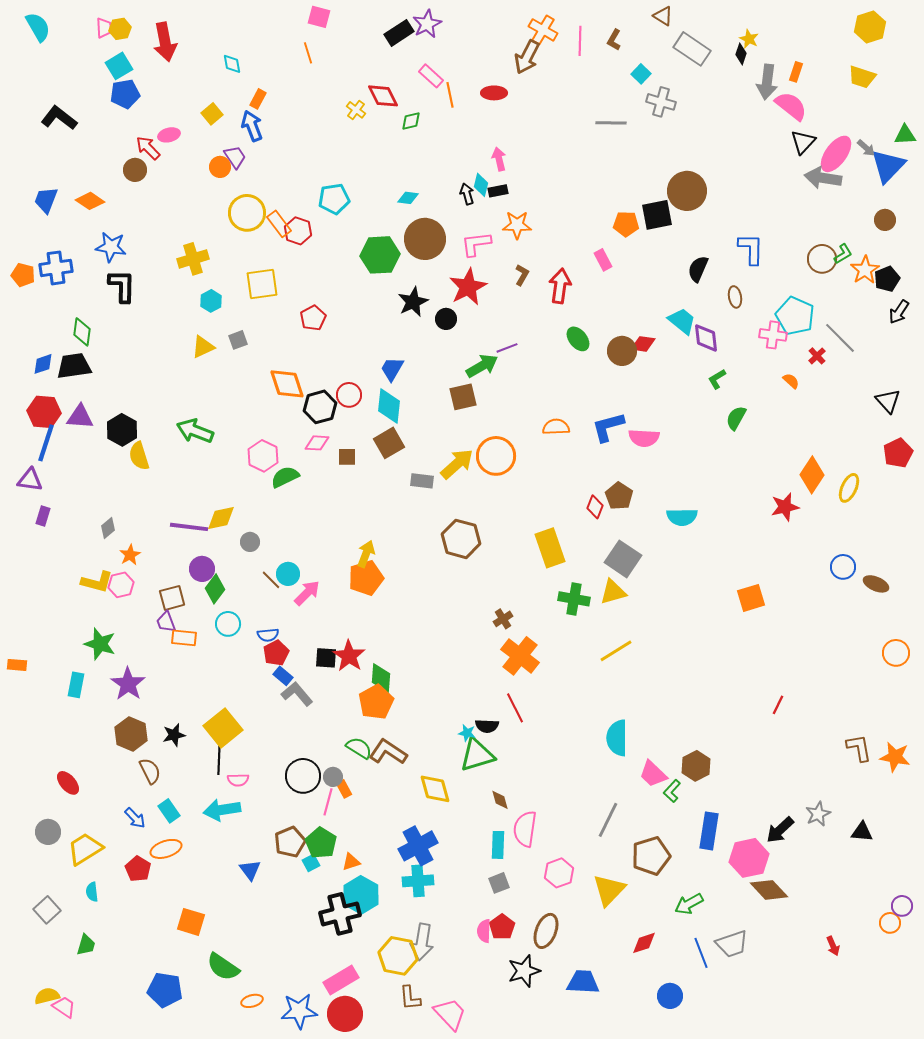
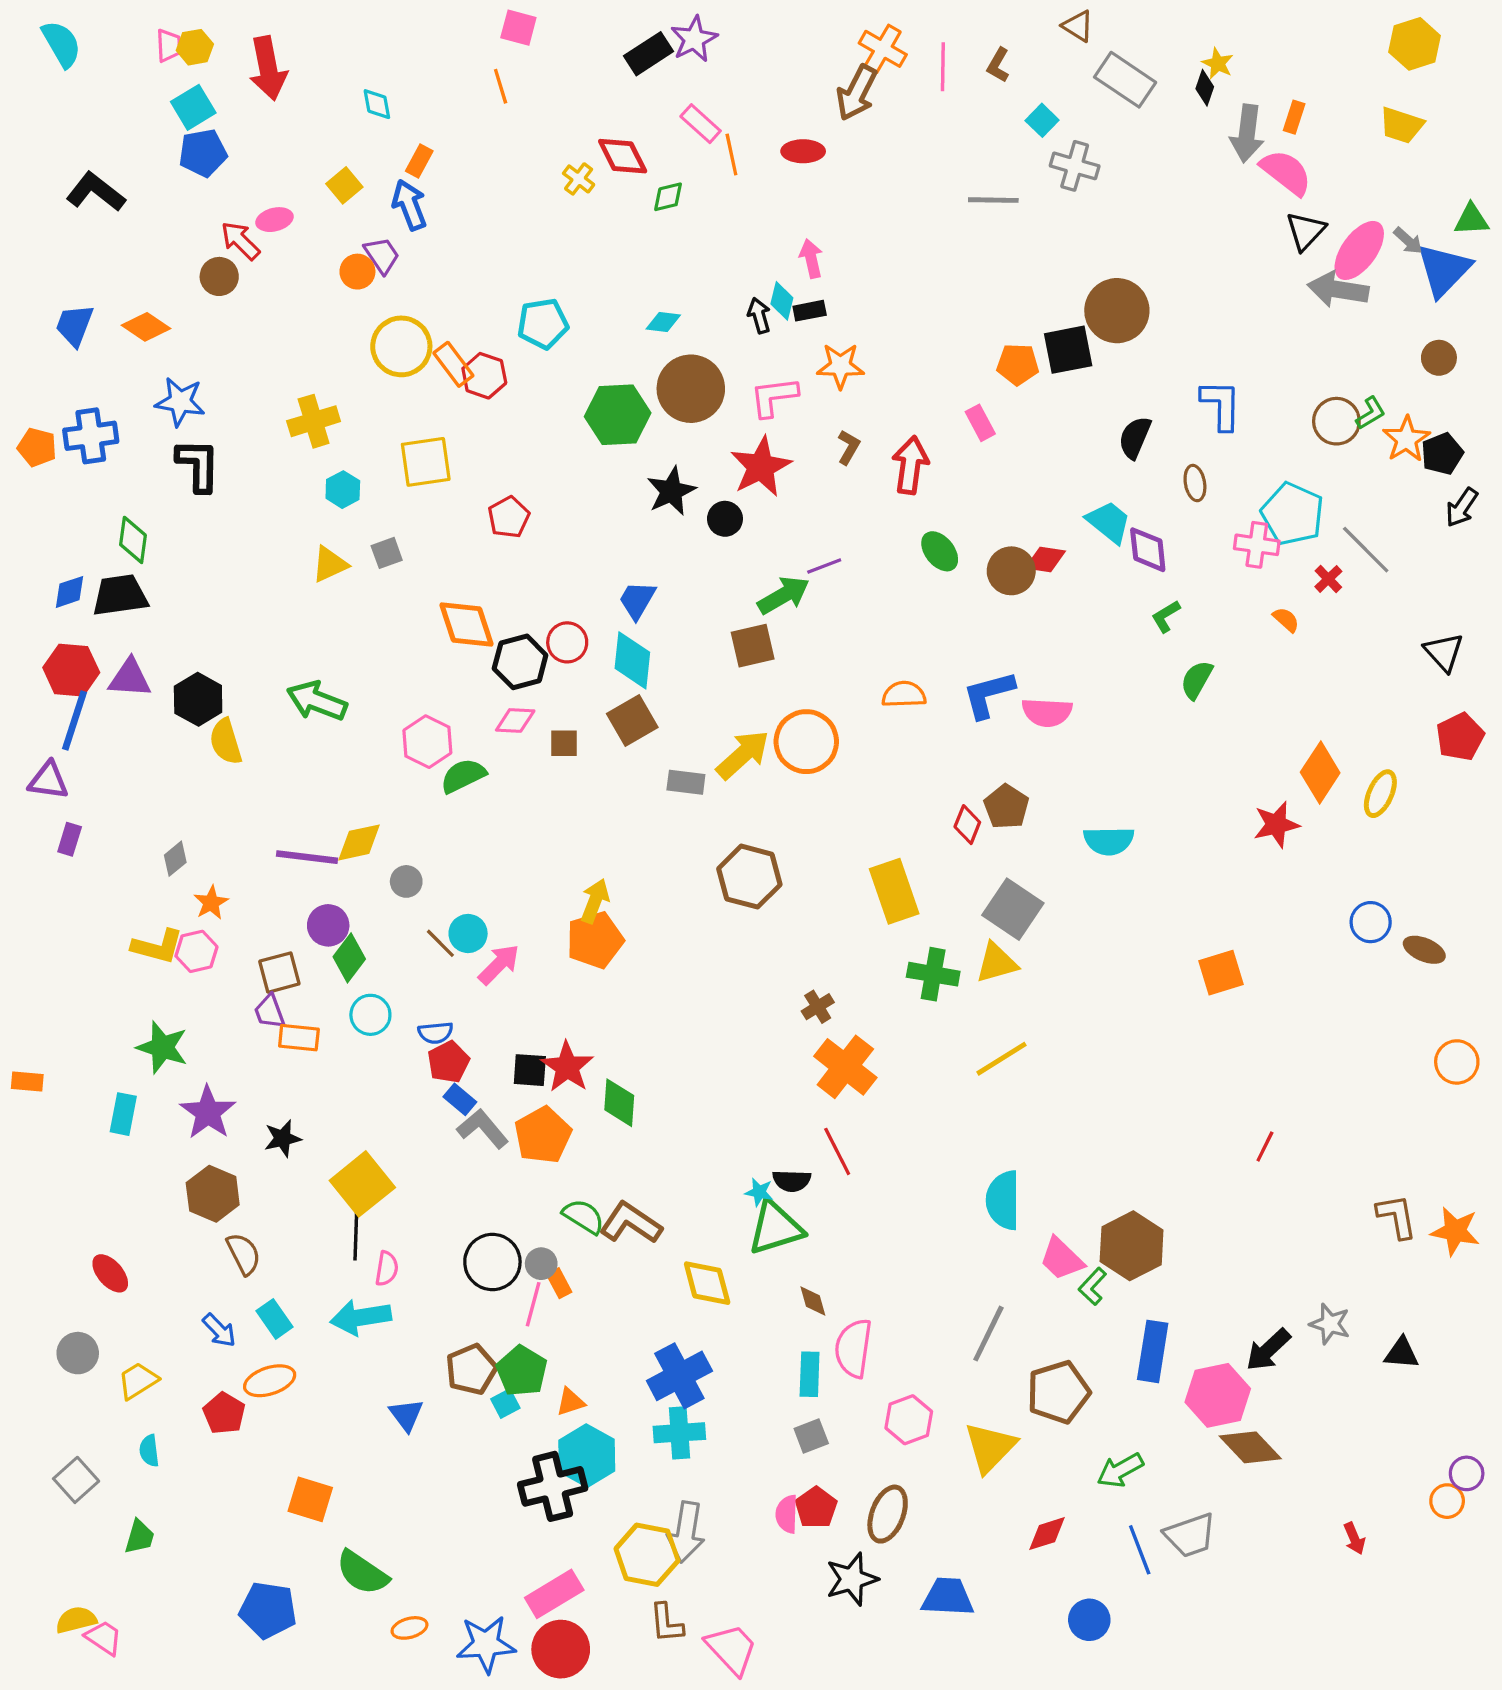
orange pentagon: (376, 702) -> (543, 1135), moved
black star: (174, 735) -> (283, 1138), moved
brown hexagon: (696, 766) -> (1132, 1246), size x1.4
pink semicircle: (238, 780) -> (387, 1269), turned -80
gray star: (818, 814) -> (1330, 1324), turned -30
yellow trapezoid: (85, 849) -> (138, 1381), size x0.7

